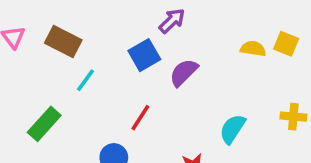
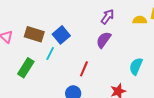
purple arrow: (172, 21) -> (107, 17), moved
blue square: (144, 55) -> (61, 35), moved
green rectangle: (44, 124) -> (26, 68), moved

